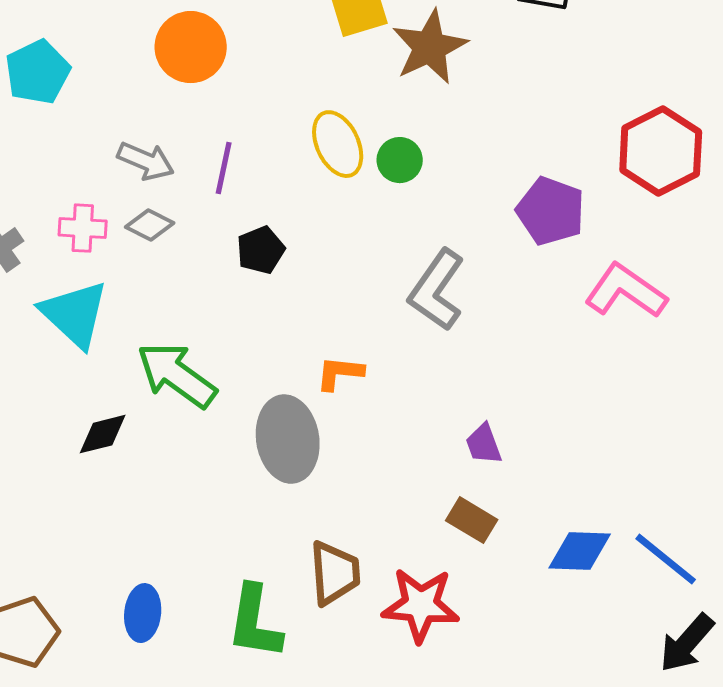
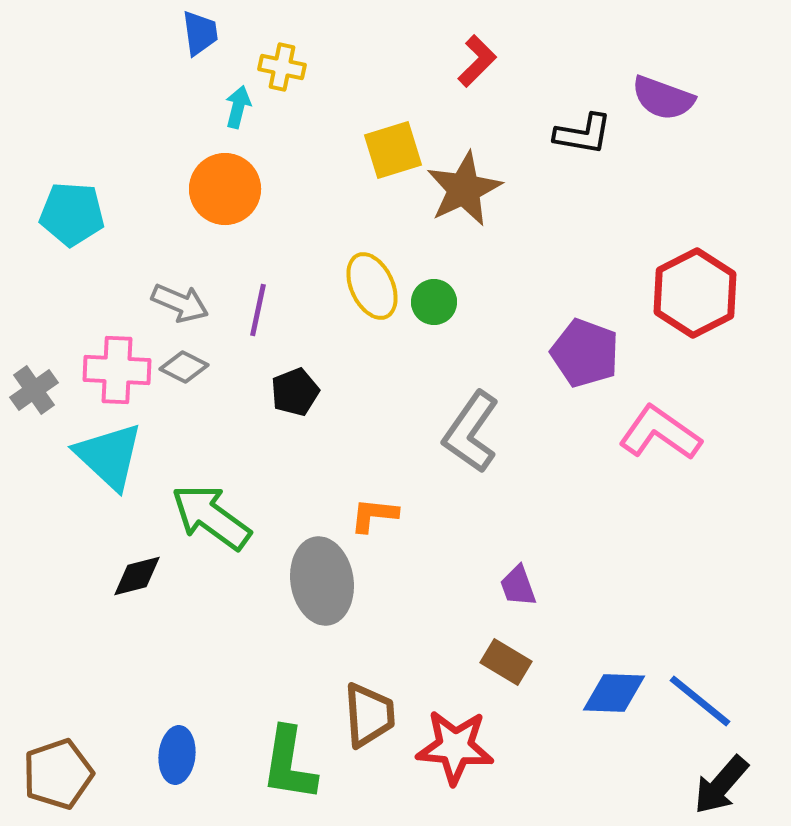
cyan pentagon: (38, 72) -> (72, 214), turned 30
pink cross: (83, 228) -> (117, 370), size x1.4

